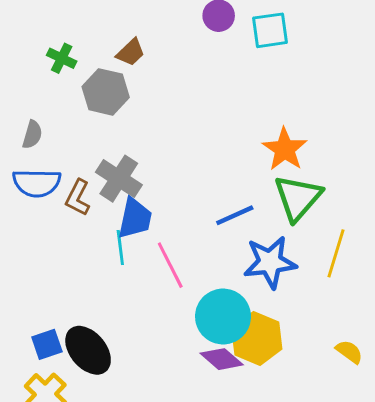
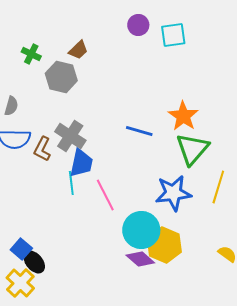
blue line: (235, 215) -> (139, 131), moved, turned 40
blue square: (47, 344) -> (21, 249), turned -30
black ellipse: (88, 350) -> (34, 262), moved, size x0.7

